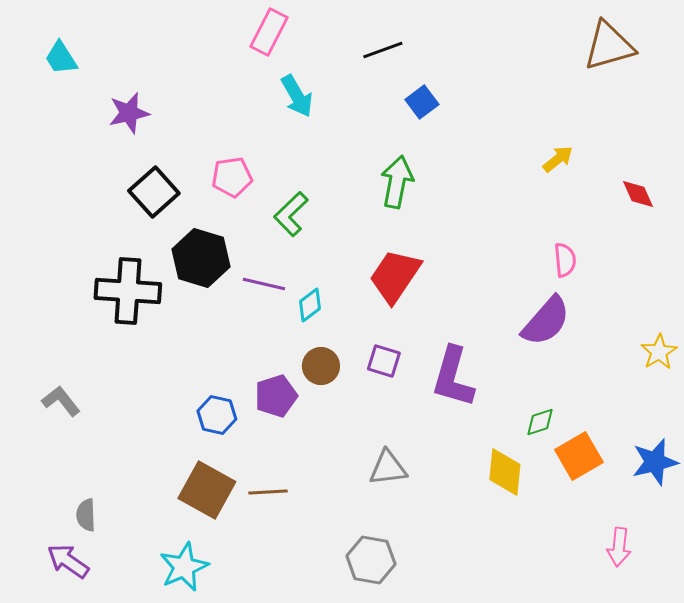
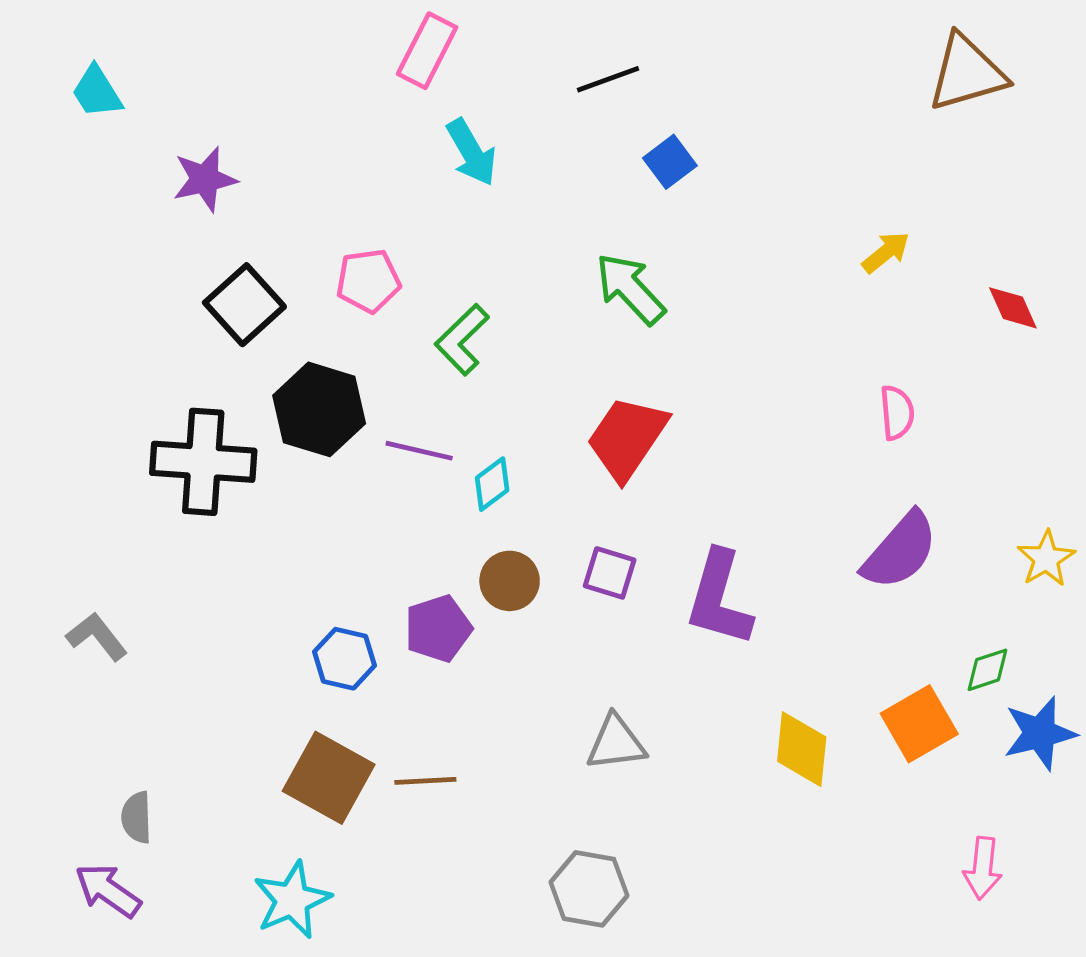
green arrow: (397, 182) -> (630, 289), turned -54
purple semicircle: (546, 321) -> (900, 551), moved
green diamond: (540, 422) -> (987, 670), moved

